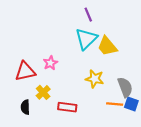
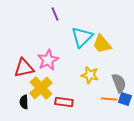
purple line: (88, 15) -> (55, 14), moved
pink star: (50, 63) -> (48, 60), size x1.5
yellow cross: (43, 92) -> (41, 88), size x1.6

